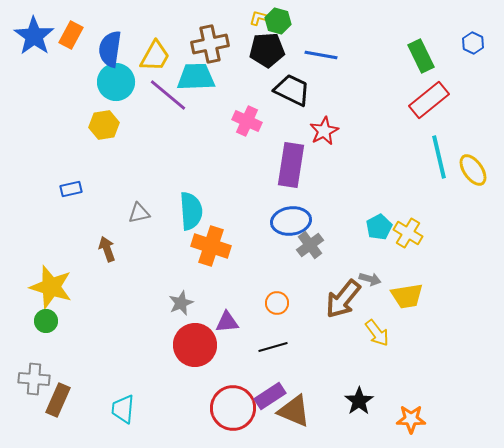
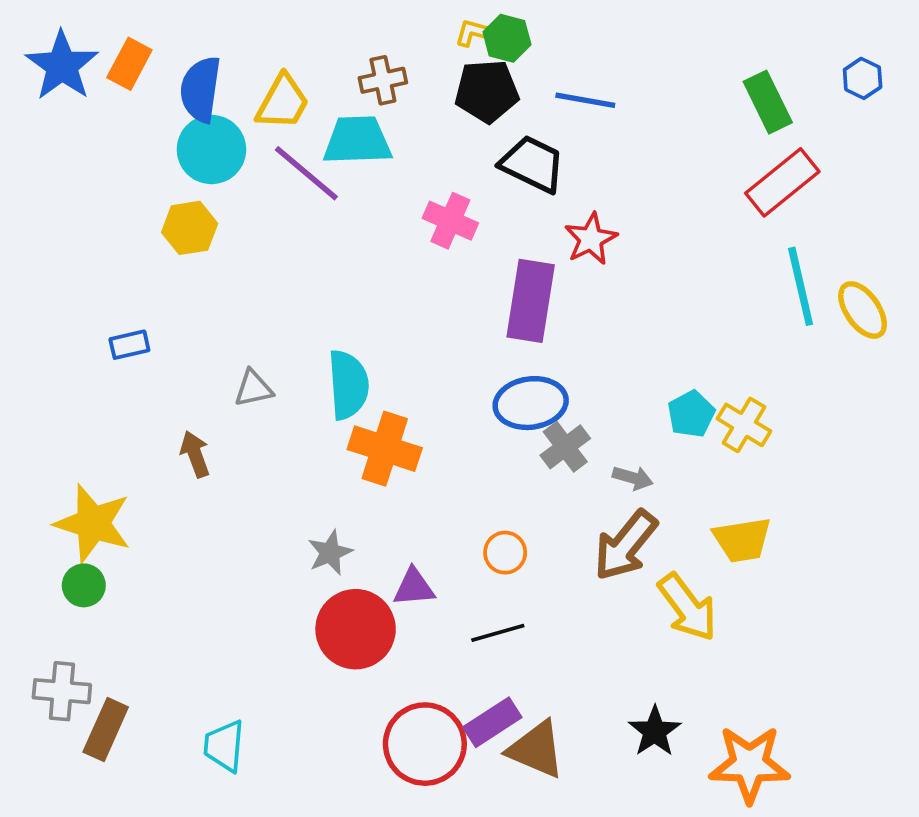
brown cross: (210, 44) -> (383, 80), size x0.7
gray arrow: (370, 279) -> (633, 478), moved
yellow arrow: (377, 333) -> (687, 607), size x1.4
orange star: (411, 419) -> (749, 764), size x1.5

